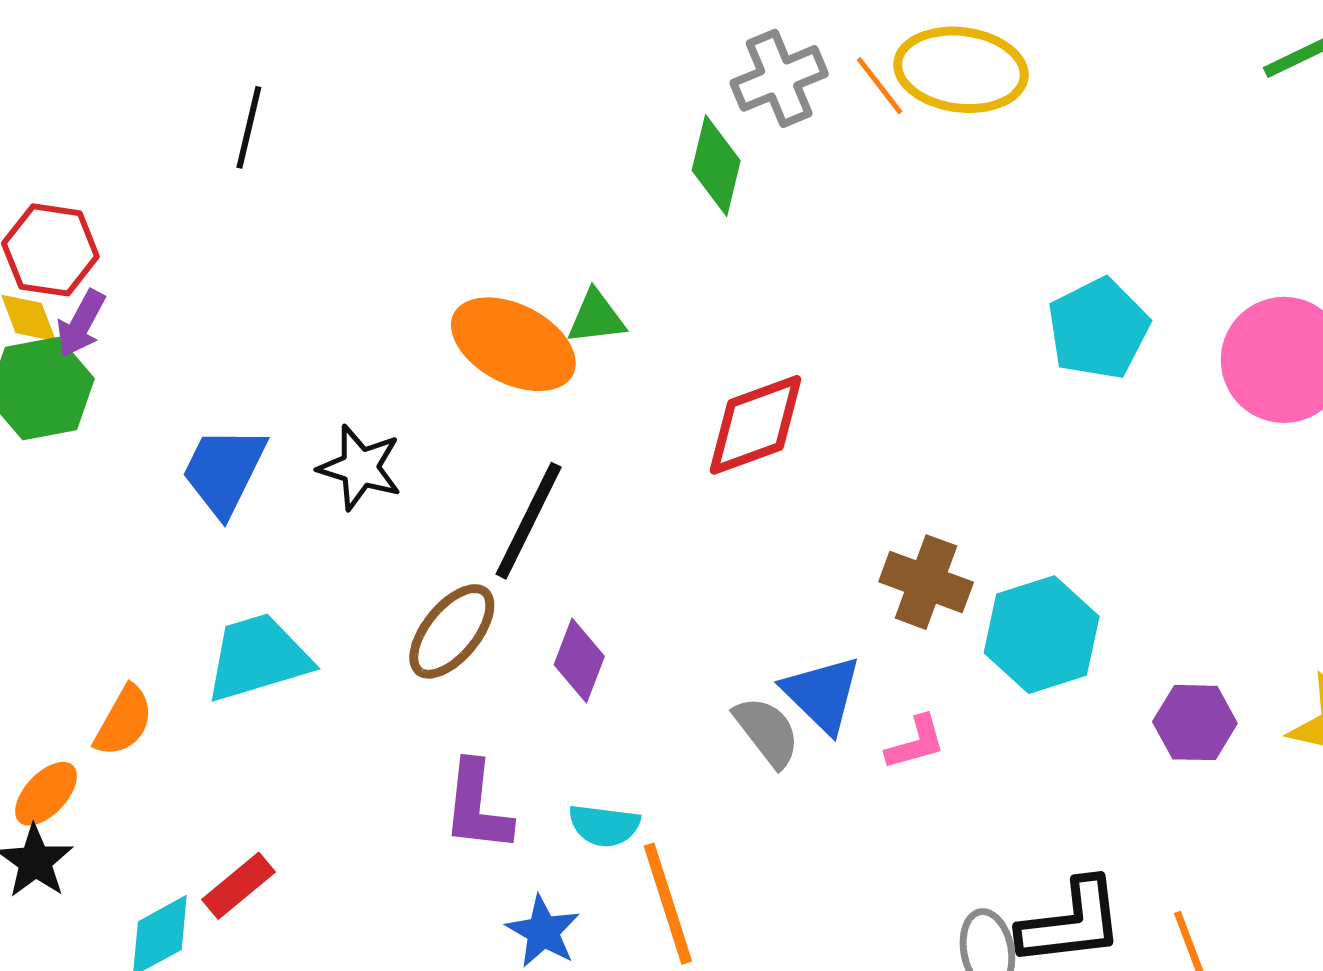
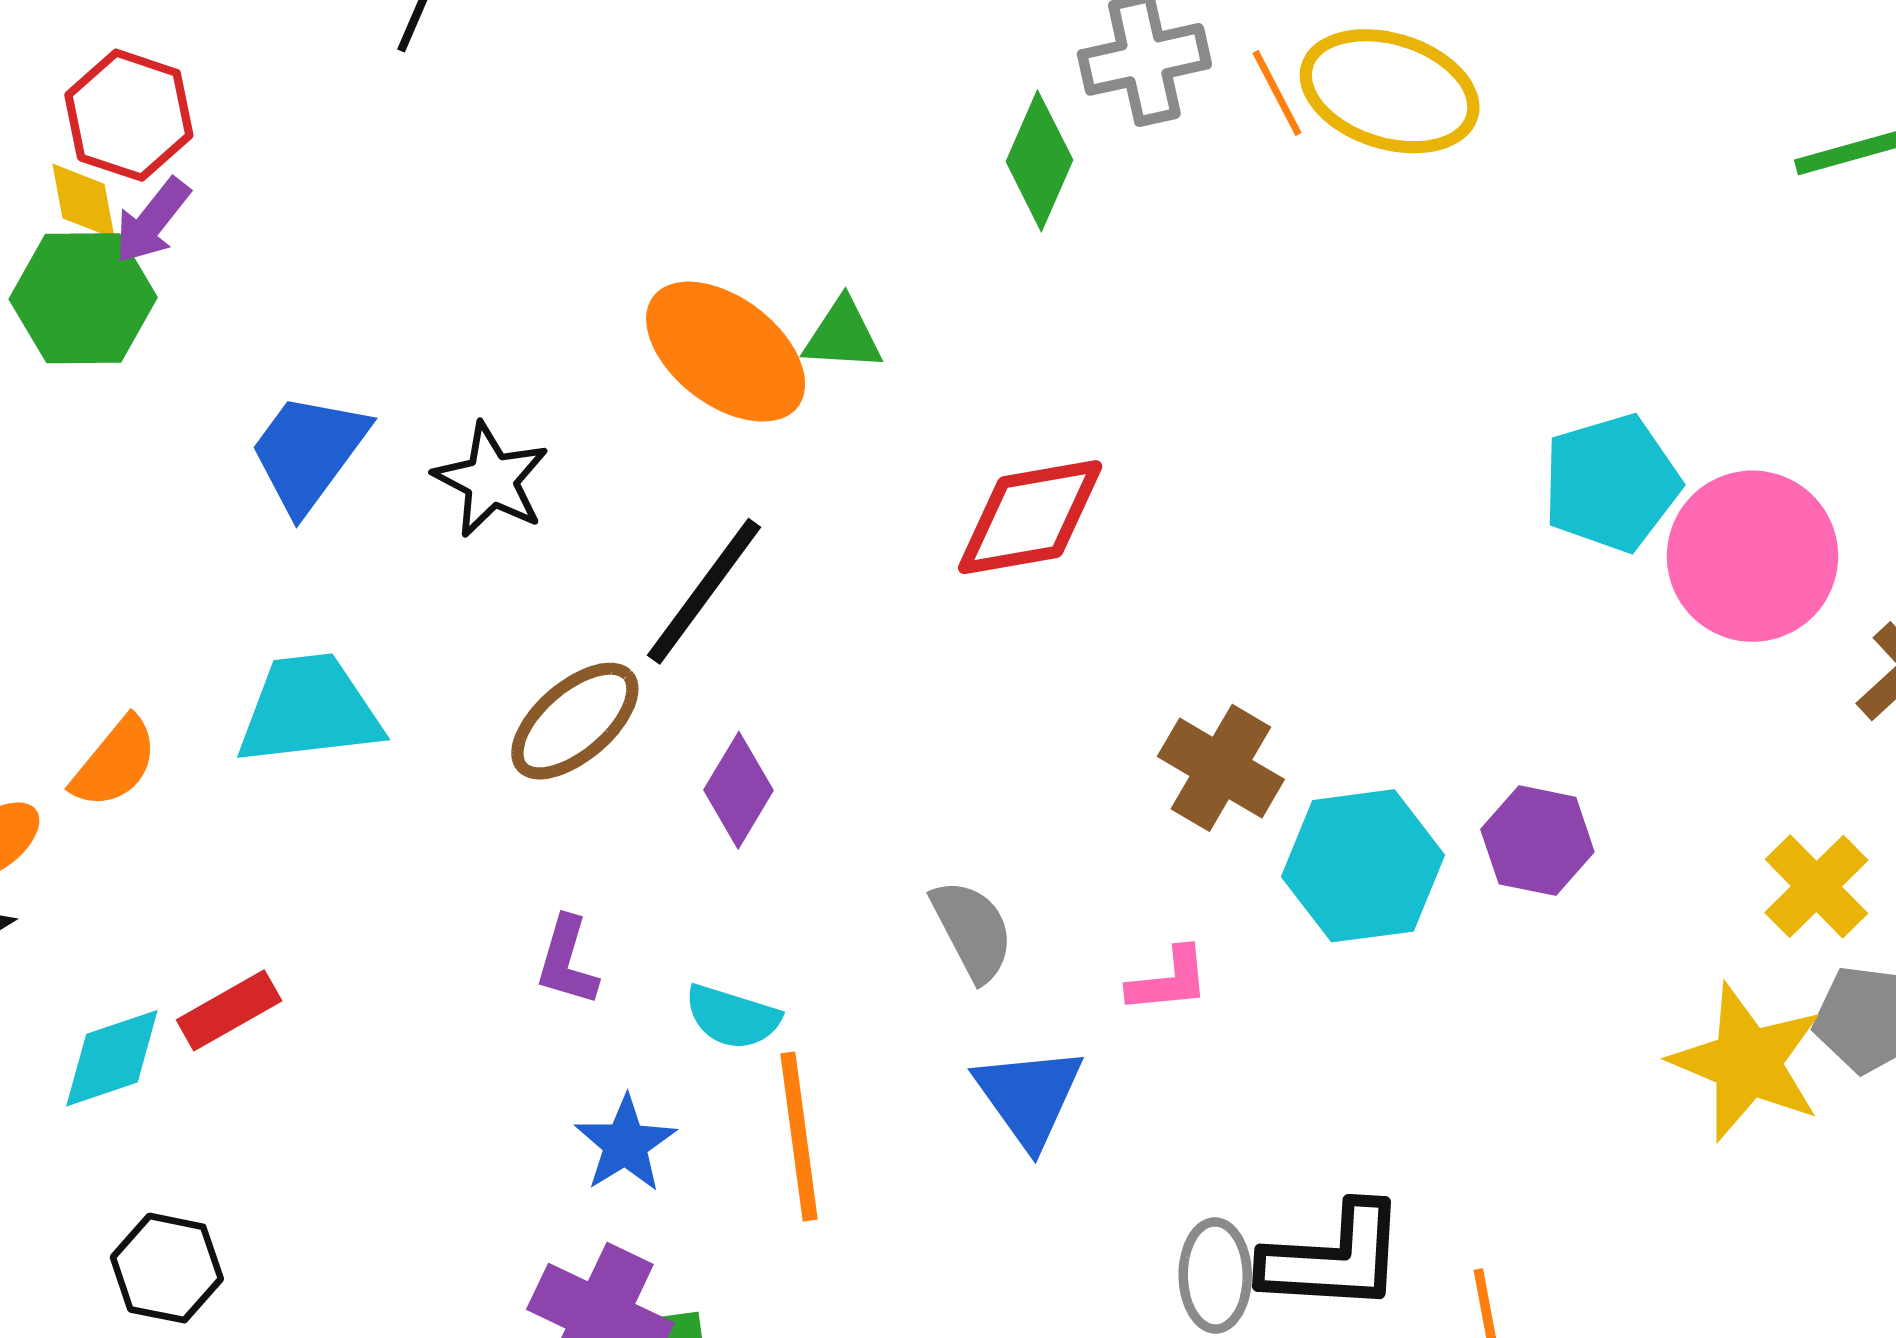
cyan pentagon: (1098, 329) -> (1611, 483), moved
blue triangle: (822, 694) -> (1029, 1096), moved
purple hexagon: (1195, 723) -> (1537, 841), moved
purple L-shape: (477, 806) -> (567, 961), size x0.7

